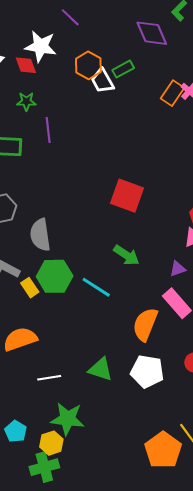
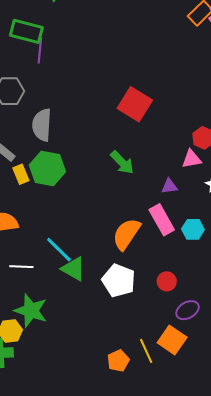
purple line: (48, 130) -> (40, 50), moved
cyan line: (96, 287) -> (59, 250), moved
orange pentagon: (163, 450) -> (118, 361), size x0.6

